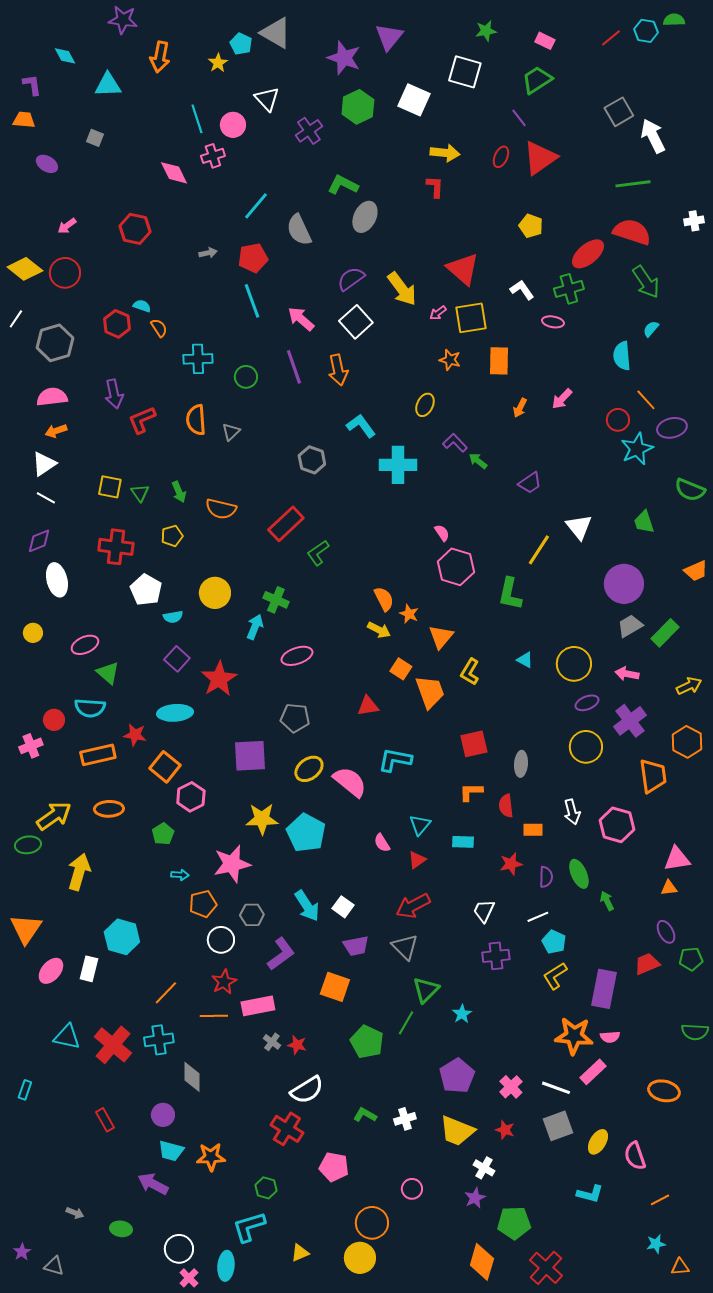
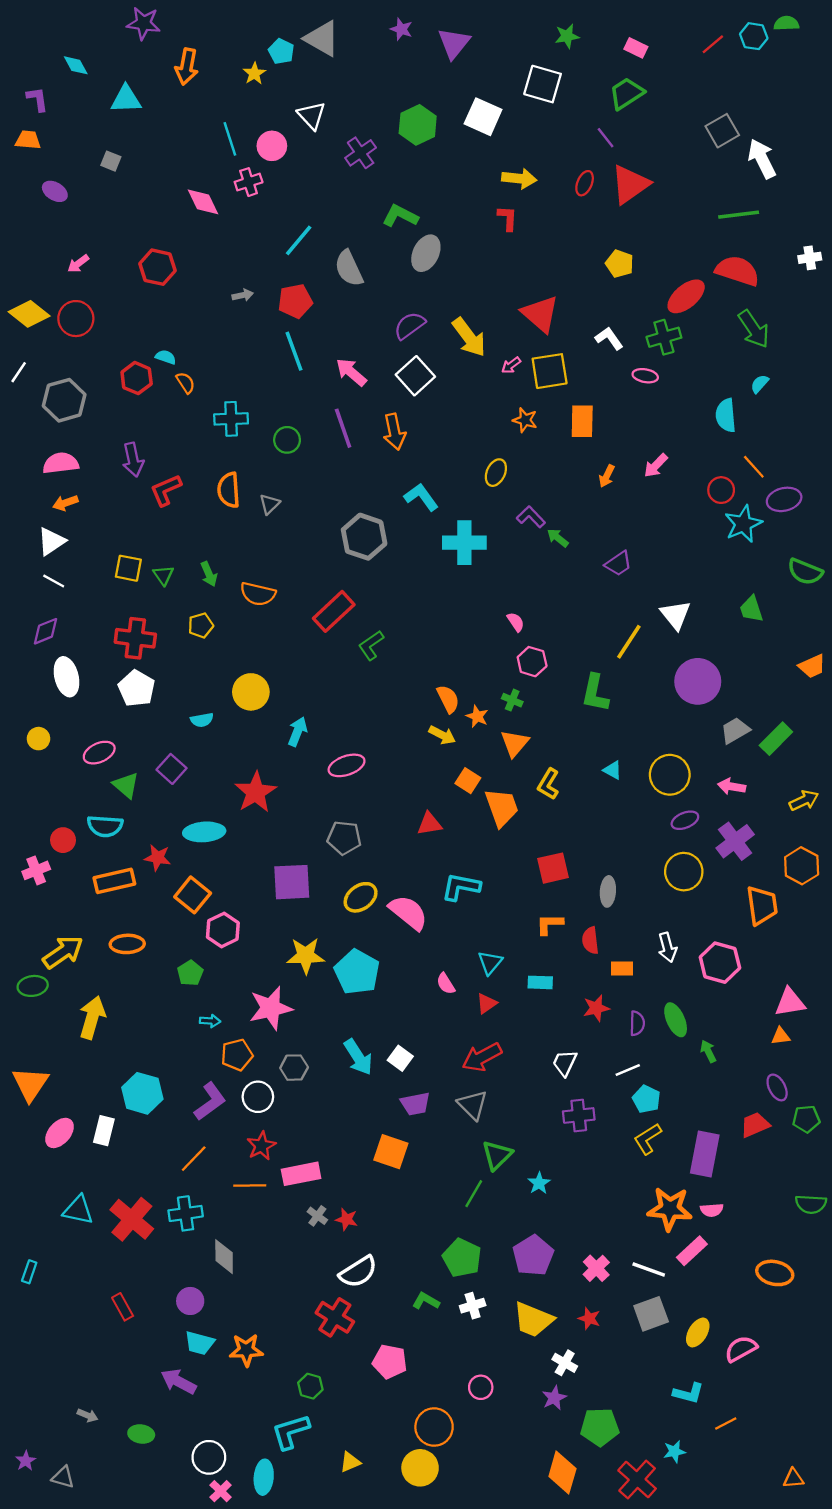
purple star: (344, 58) -> (401, 29), moved, size x0.6
gray hexagon: (312, 460) -> (364, 537), size x1.4
pink hexagon: (456, 567) -> (532, 662), size x0.7
purple circle: (624, 584) -> (698, 681), moved
white pentagon: (146, 590) -> (137, 688), moved
green cross: (276, 600) -> (512, 700), moved, size x0.7
purple square: (177, 659) -> (172, 769), moved
purple L-shape: (281, 954) -> (210, 1101), moved
green pentagon: (367, 1042) -> (462, 1258), moved
pink semicircle: (635, 1156) -> (741, 1349), turned 80
orange line: (660, 1200) -> (726, 1423), moved
cyan star: (656, 1244) -> (674, 1451), moved

